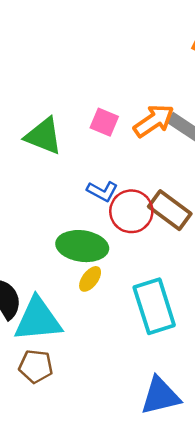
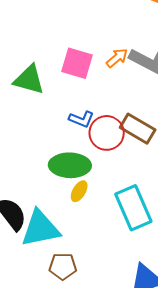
orange arrow: (154, 121) -> (117, 58), size x0.7
pink square: (104, 122) -> (77, 63), size x1.4
brown pentagon: (36, 366) -> (63, 266), moved

